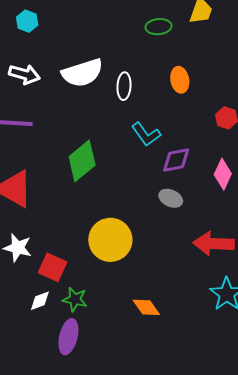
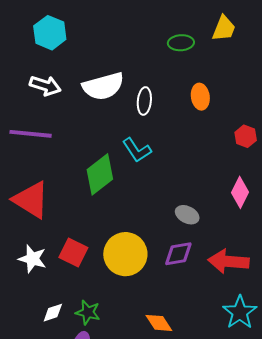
cyan hexagon: (27, 21) -> (50, 33), size x1.5
cyan L-shape: (146, 134) -> (137, 150), moved
purple diamond: (176, 160) -> (178, 254), moved
red square: (53, 267) -> (73, 252), moved

